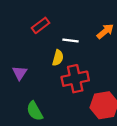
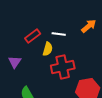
red rectangle: (40, 25) -> (33, 36), moved

